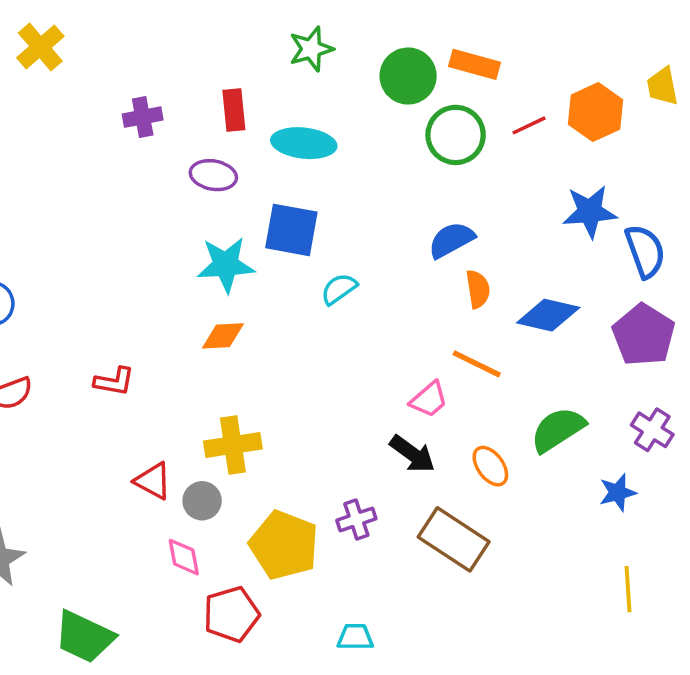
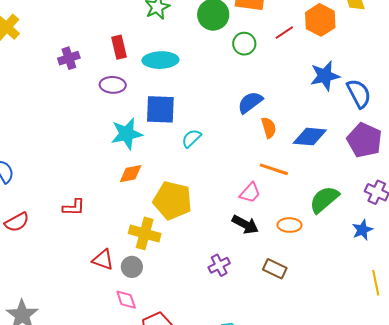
green circle: (456, 135) -> (244, 44), size x0.7
yellow cross: (233, 445) -> (145, 233), turned 32
orange ellipse: (490, 466) -> (290, 225), turned -45
brown rectangle: (454, 539) -> (275, 269), size x0.6
yellow pentagon: (284, 545) -> (172, 201), moved

